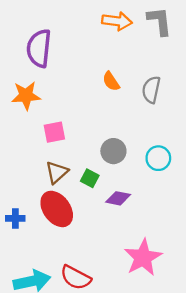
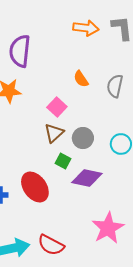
pink square: (54, 132) -> (57, 107), moved, turned -36
brown triangle: (57, 172) -> (54, 133), moved
purple diamond: (118, 198) -> (87, 178), size x1.4

